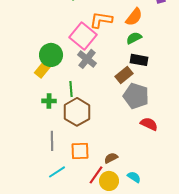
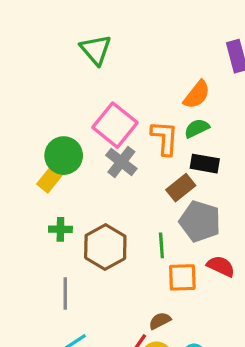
orange L-shape: (101, 20) -> (165, 138), moved, turned 85
green line: (71, 89) -> (161, 245), moved
orange square: (80, 151) -> (182, 277), moved

